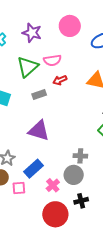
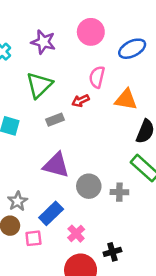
pink semicircle: (52, 60) -> (97, 77), moved, turned 114
gray cross: (80, 156) -> (119, 192), moved
gray circle: (74, 175) -> (89, 186), moved

